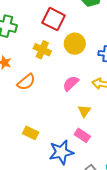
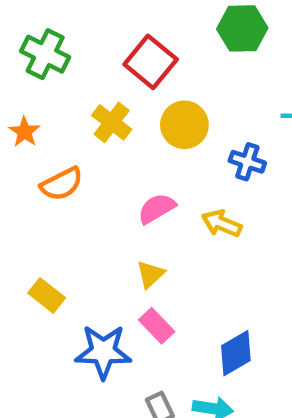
yellow triangle: (84, 111) -> (150, 274), moved

